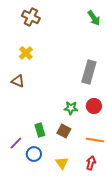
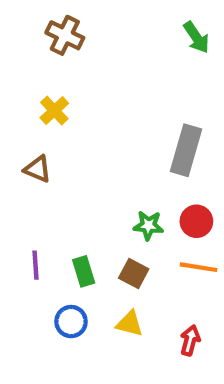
orange line: (95, 140) -> (199, 267), moved
purple line: (16, 143) -> (36, 265), moved, turned -48
yellow triangle: (62, 163) -> (130, 324), moved, turned -40

